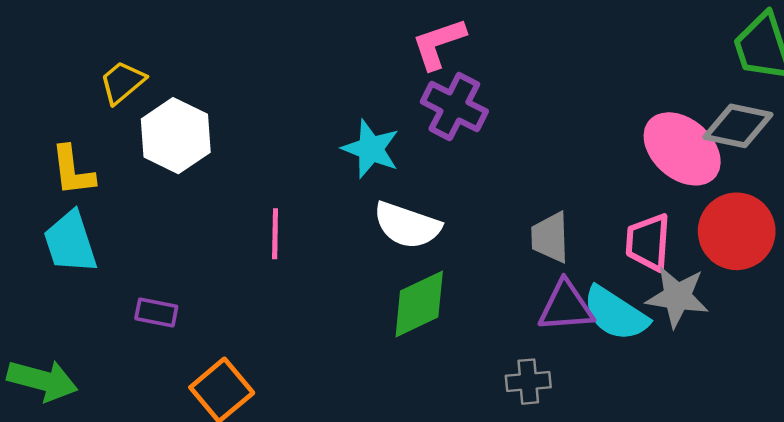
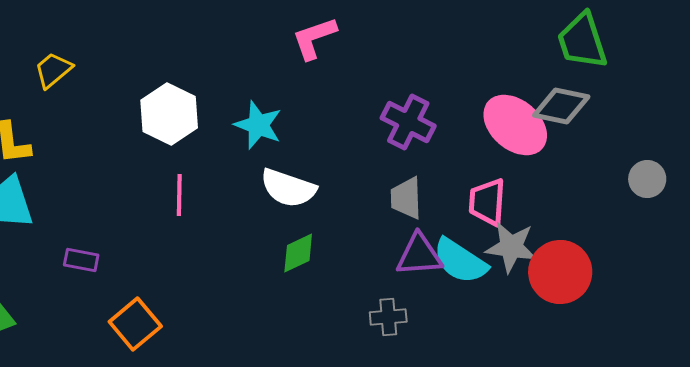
purple cross: (454, 107) -> (408, 122), moved
white hexagon: (176, 136) -> (169, 114), moved
red circle: (737, 231) -> (560, 272), moved
green diamond: (419, 304) -> (298, 253), size x0.7

